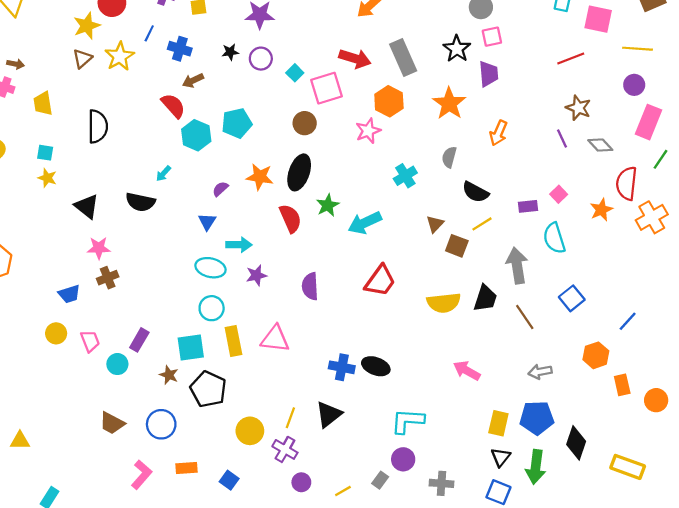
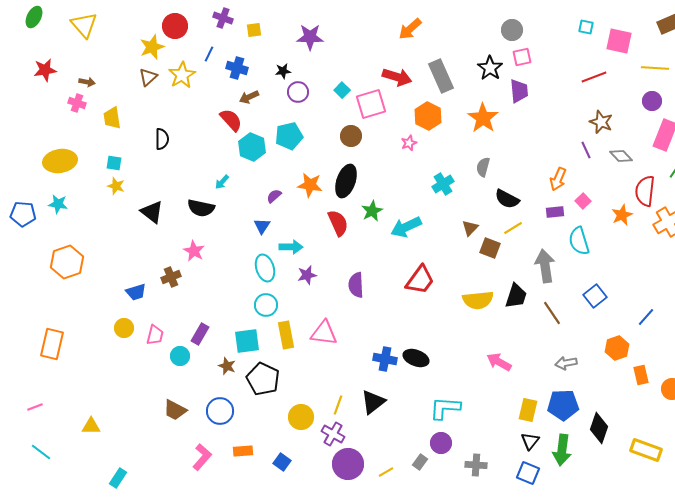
purple circle: (261, 59) -> (298, 92), moved
black semicircle: (98, 126) -> (162, 139), size x0.7
pink star: (368, 131) -> (409, 143), size x0.7
orange arrow: (498, 133) -> (558, 179), moved
pink star: (99, 248) -> (194, 251), moved, turned 30
cyan ellipse: (210, 268) -> (265, 268), turned 60
pink trapezoid: (90, 341) -> (155, 335), turned 35
purple circle: (301, 482) -> (348, 464), size x1.8

